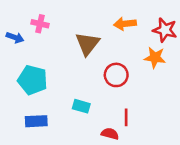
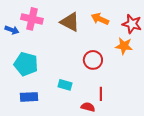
pink cross: (40, 24) -> (32, 19), size x1.5
orange arrow: (125, 24) -> (100, 19), turned 30
brown triangle: (87, 44) -> (70, 22), moved, turned -40

